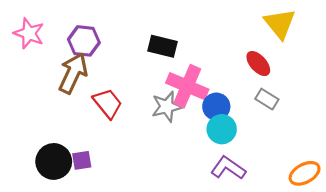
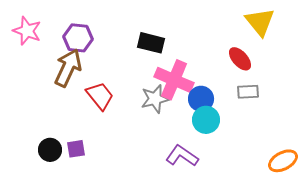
gray rectangle: (267, 99) -> (248, 92), turned -35
black circle: (54, 161) -> (50, 150), size x0.7
purple L-shape: (228, 168) -> (182, 156), moved

